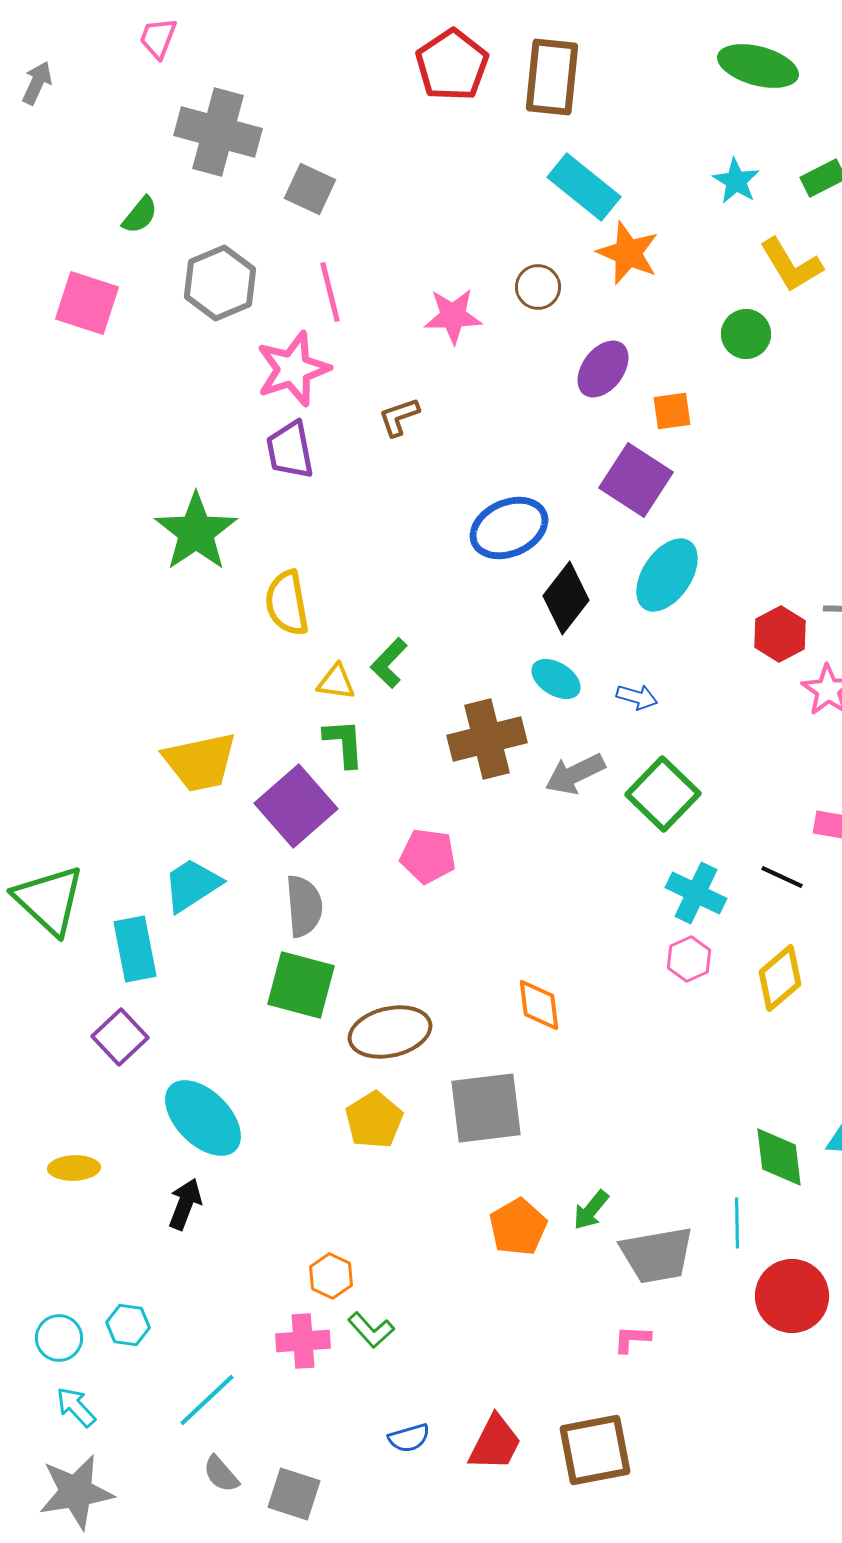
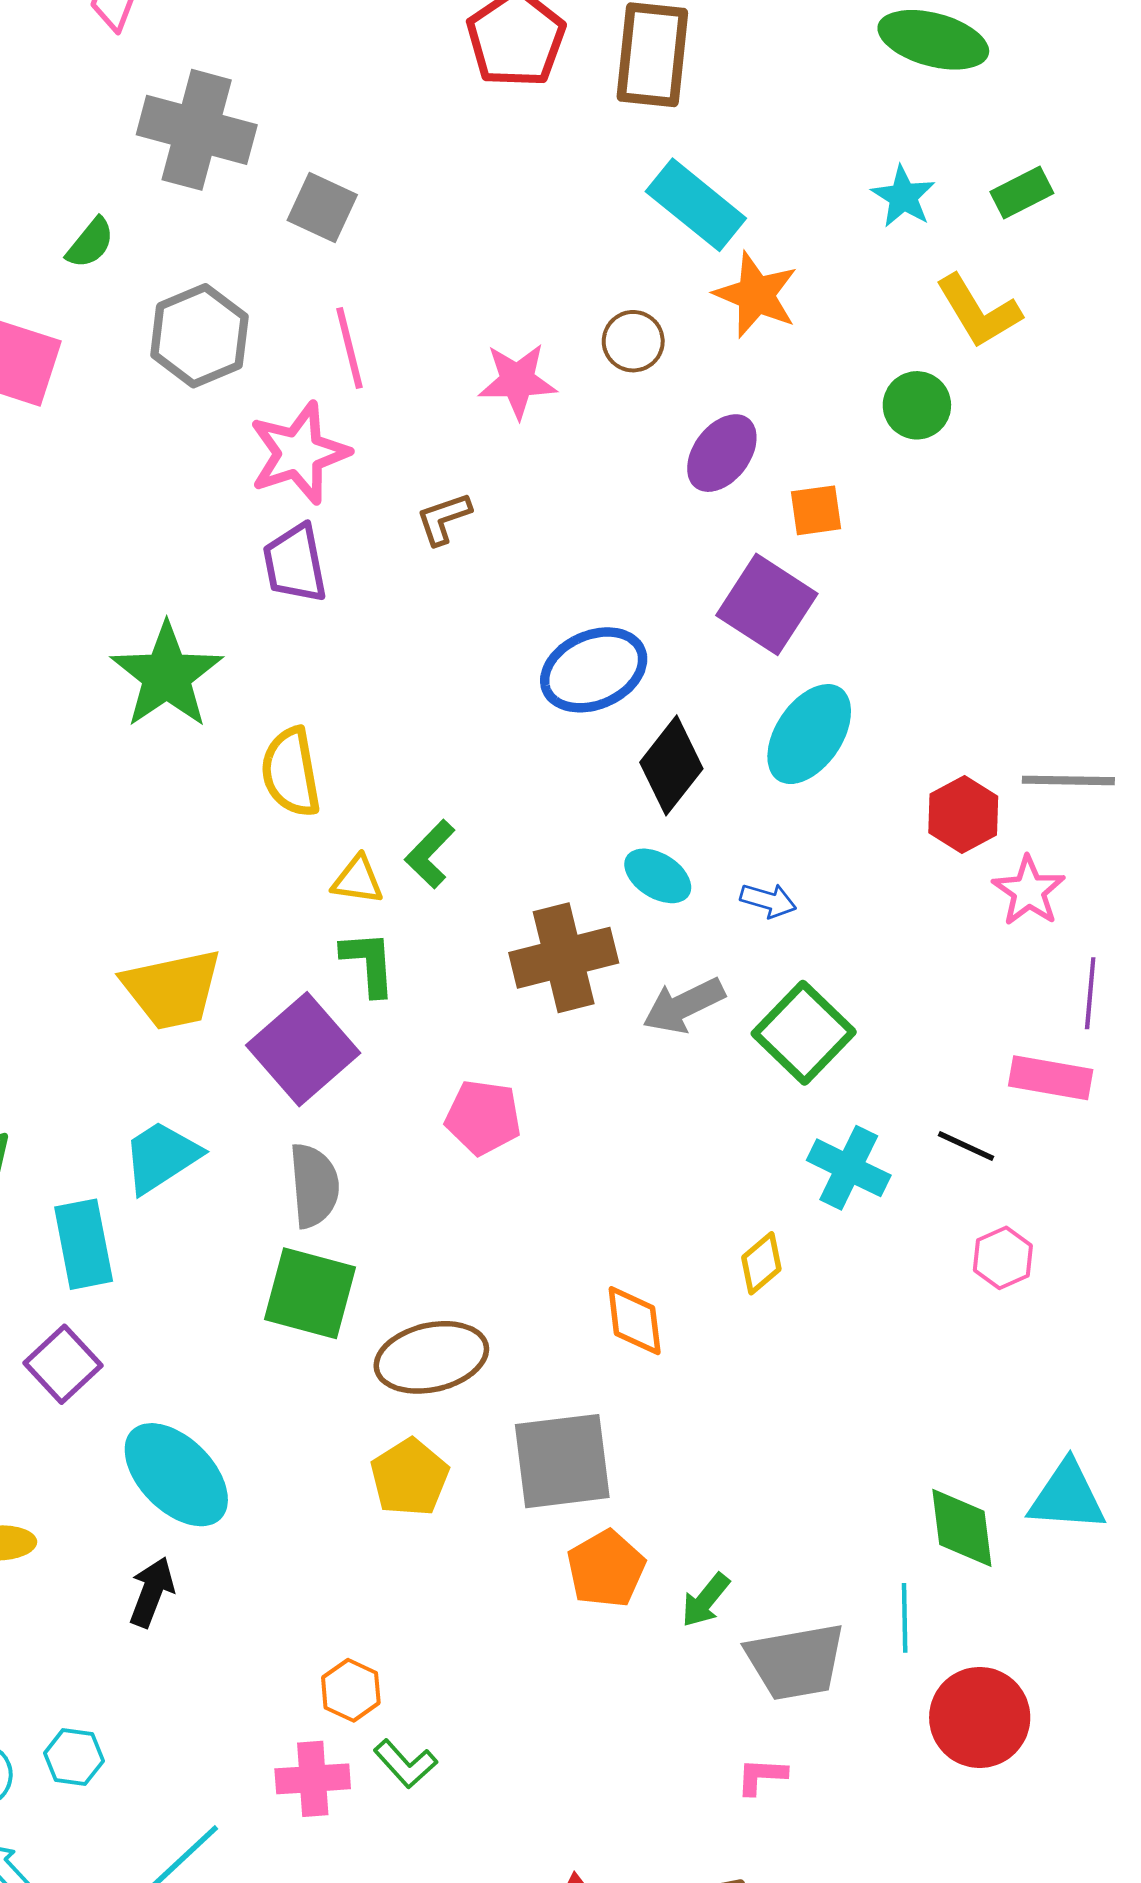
pink hexagon: (689, 959) -> (1003, 1258), moved
yellow diamond: (780, 978) -> (761, 1263), moved, size x0.7
orange pentagon: (518, 1227) -> (606, 1569), moved

